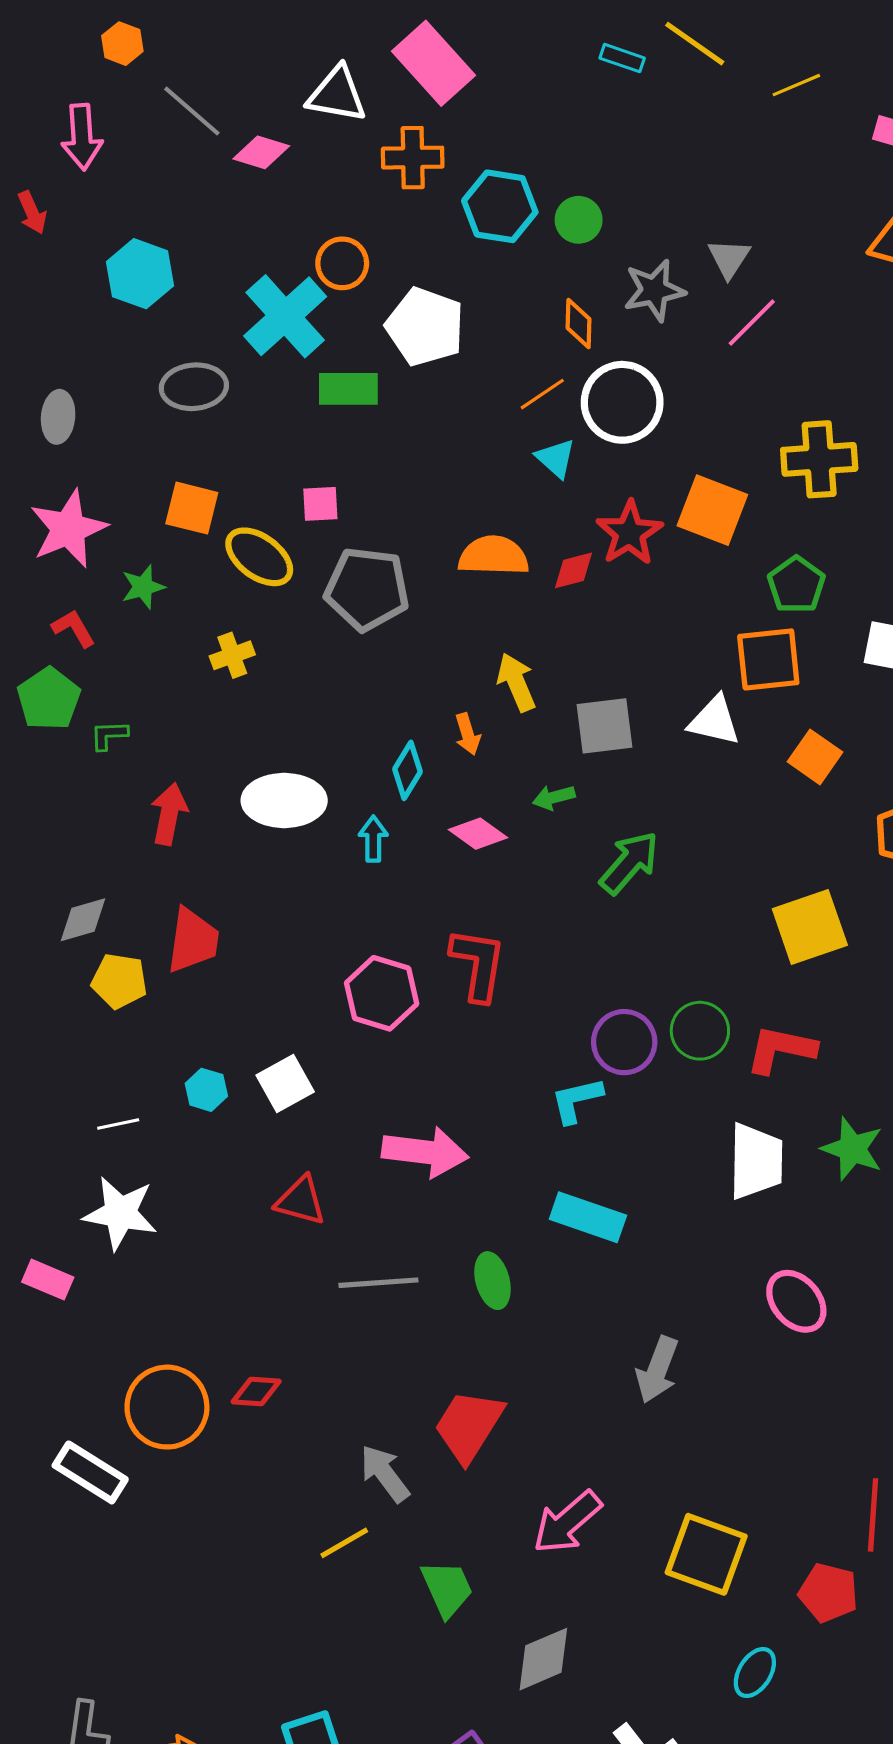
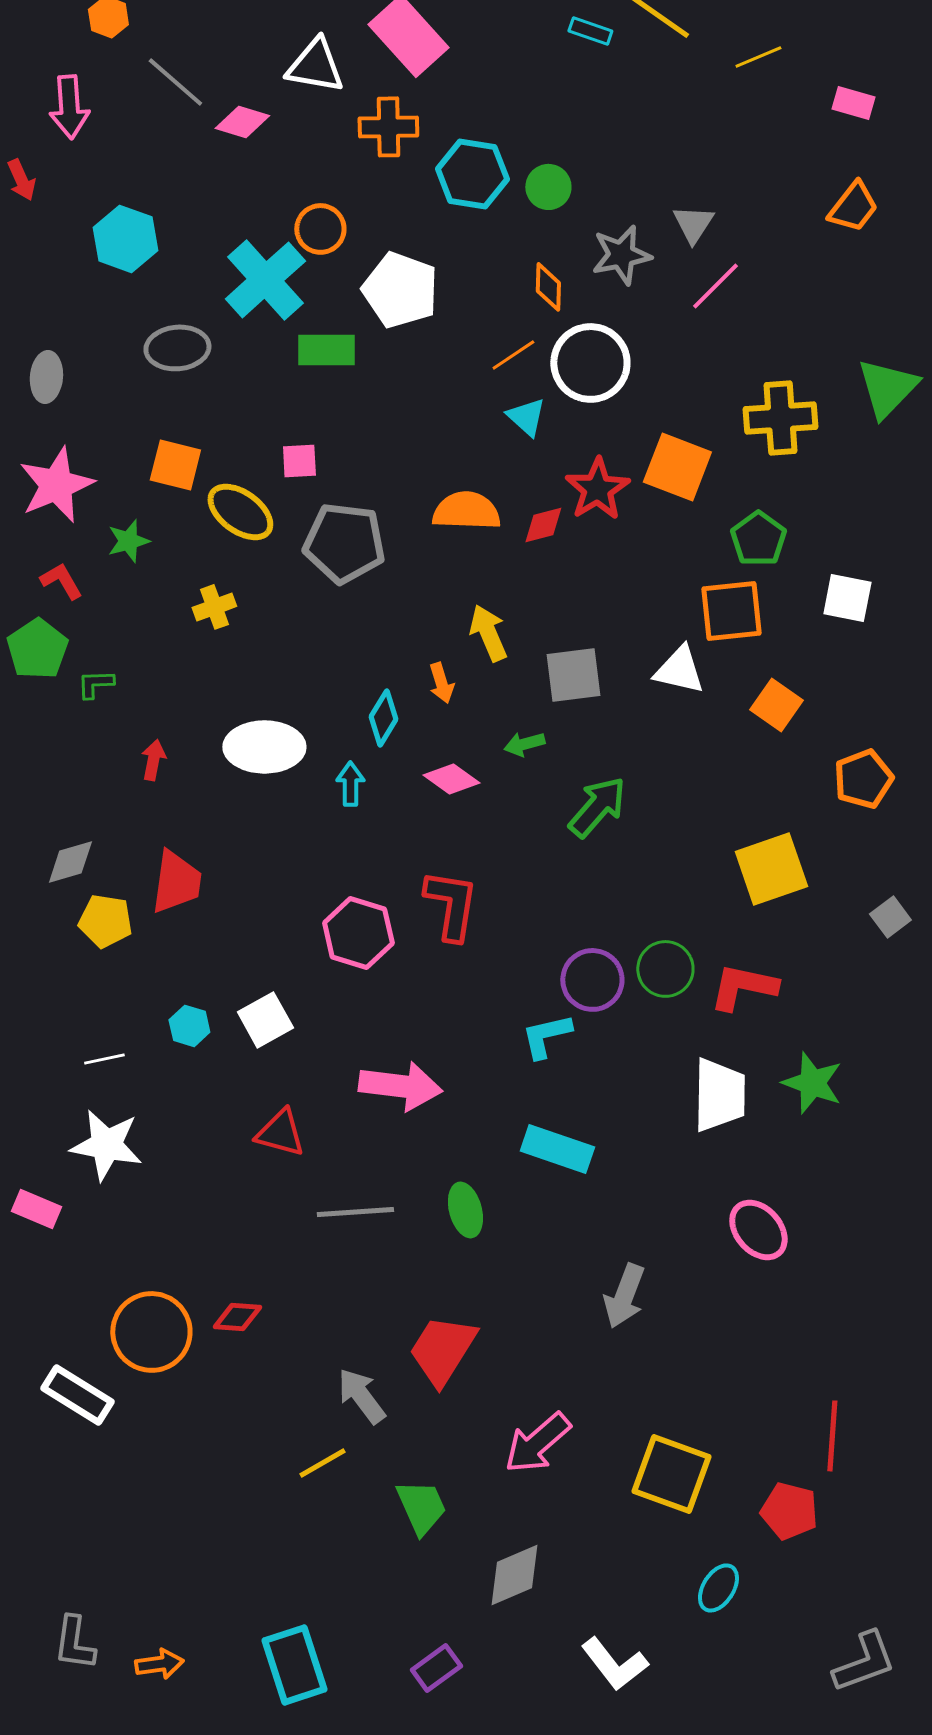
red arrow: (169, 814) -> (153, 760), size x0.7

